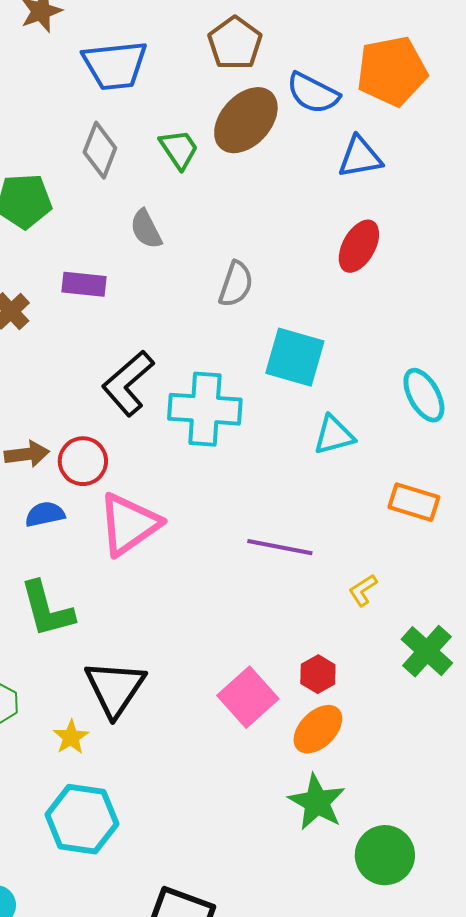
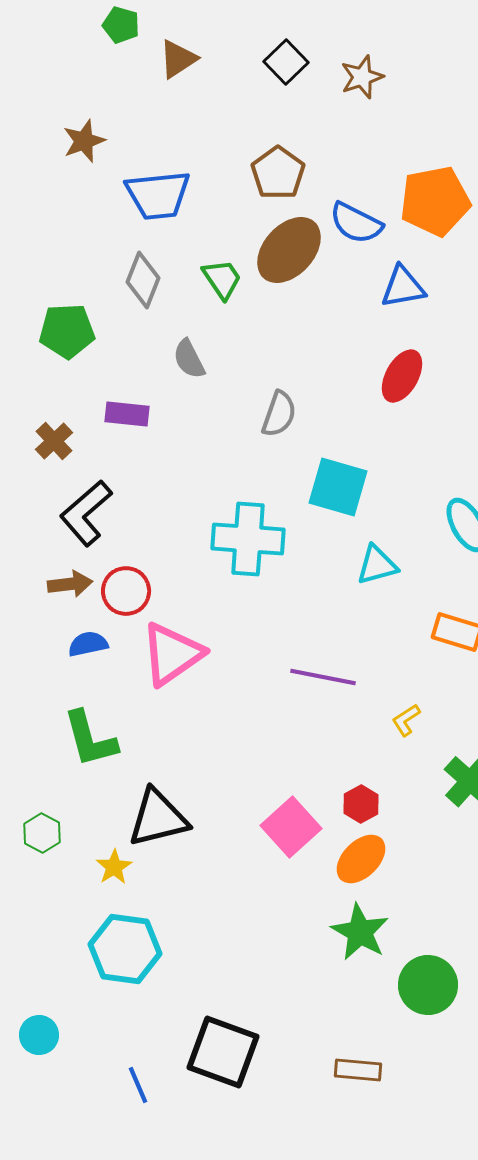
black L-shape: (128, 383) -> (86, 513), moved
black triangle: (115, 688) -> (158, 818), turned 42

